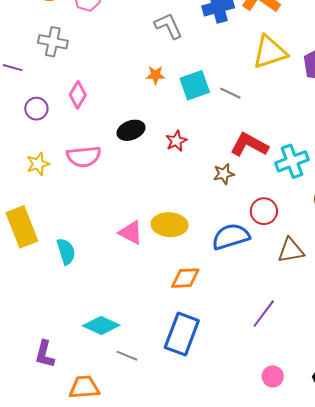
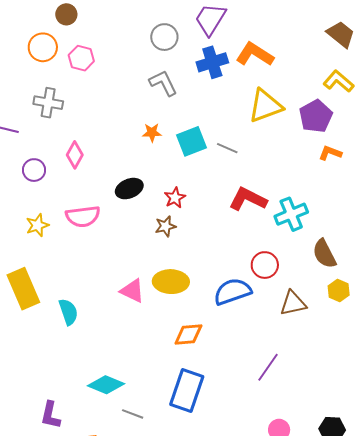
brown star: (224, 174) -> (165, 226), moved

